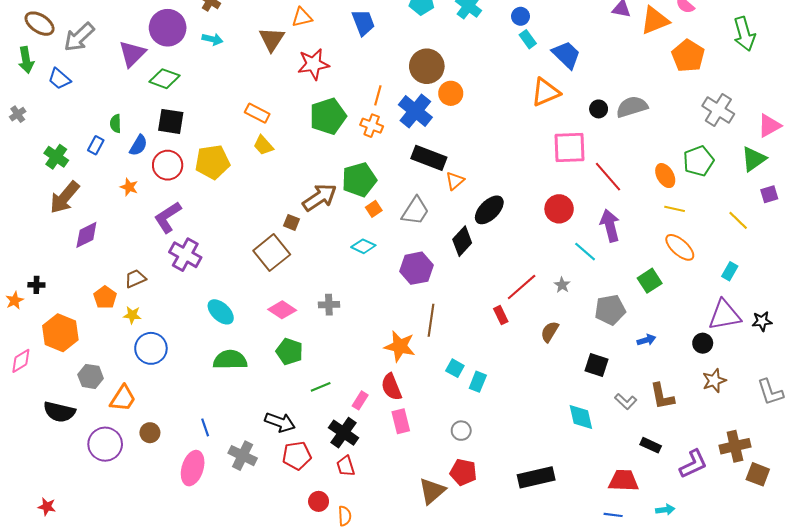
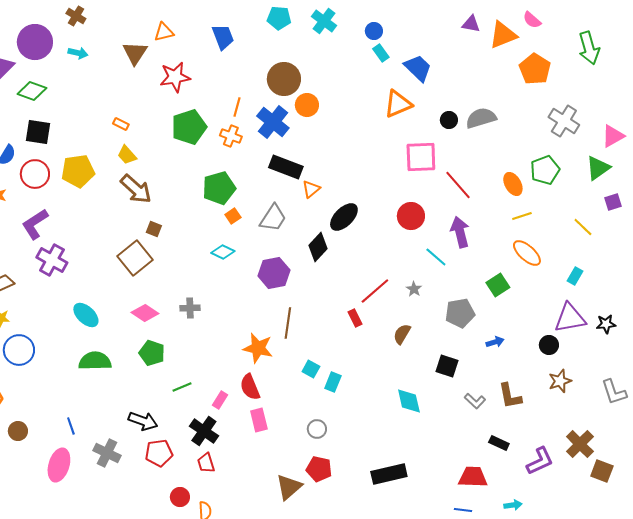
orange rectangle: (257, 113) -> (121, 124), size x0.7
brown arrow: (320, 197) -> (136, 189), moved, turned 76
yellow line: (675, 209) -> (522, 216), turned -30
cyan diamond: (581, 417) -> (409, 401), moved
brown cross: (735, 446) -> (580, 444), turned -32

